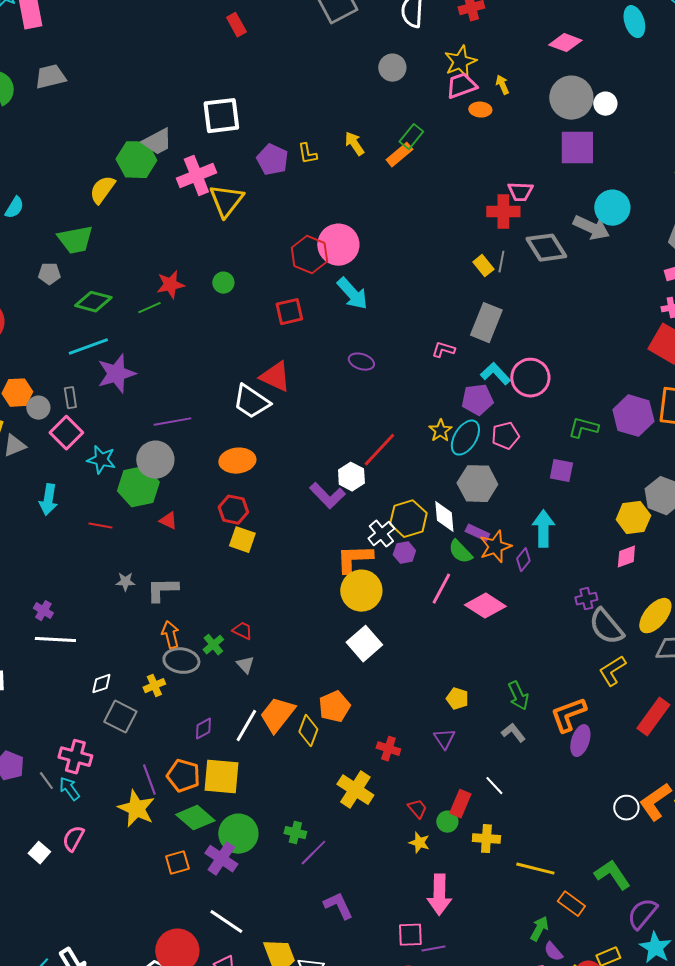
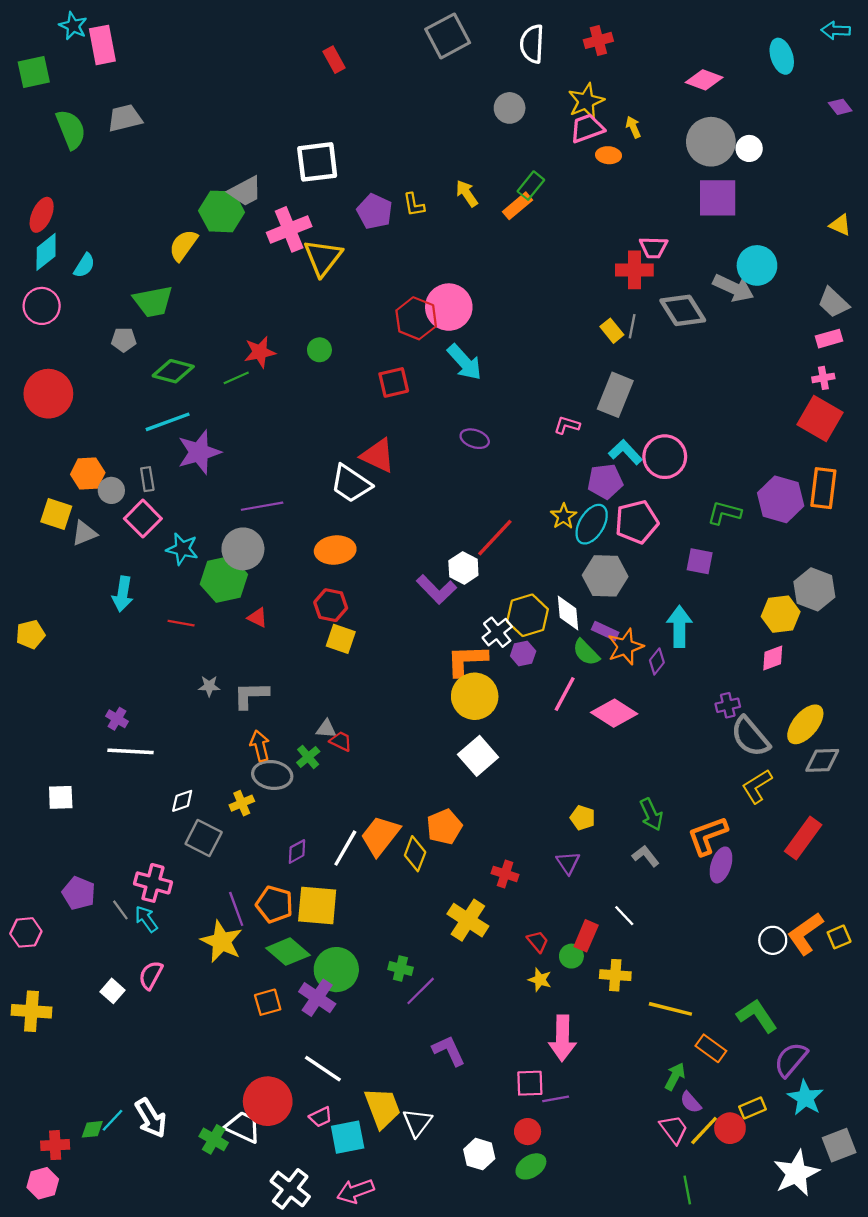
pink pentagon: (505, 436) -> (637, 522), size x1.4
gray triangle: (245, 665) -> (326, 729), moved, turned -42

